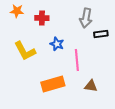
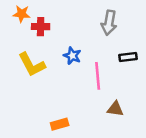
red cross: (42, 18) -> (41, 27), moved
black rectangle: (101, 34) -> (128, 57), moved
orange rectangle: (53, 84) -> (60, 124), moved, size x0.6

